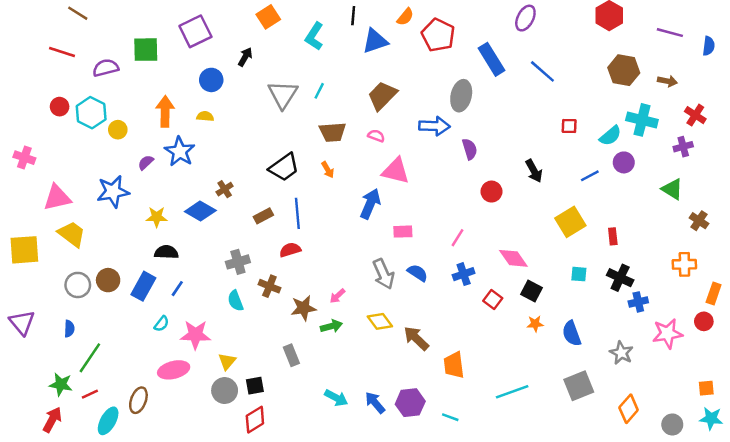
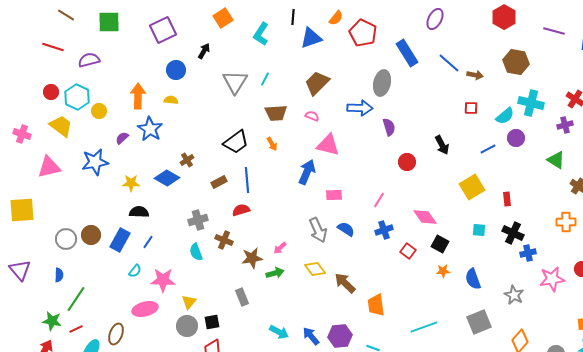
green square: (146, 50) -> (109, 22), moved
brown arrow: (667, 81) -> (475, 75), moved
yellow trapezoid: (72, 234) -> (61, 126), moved

